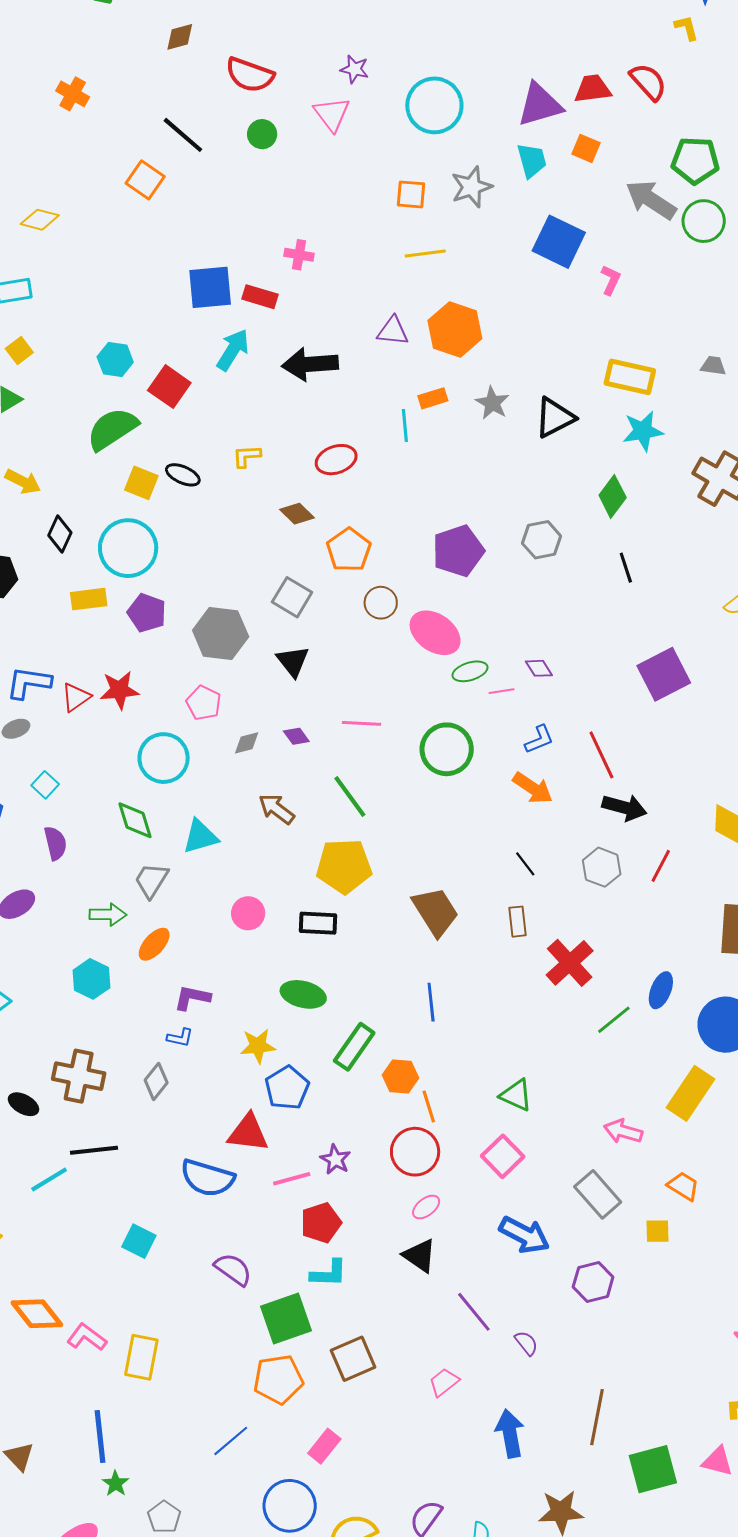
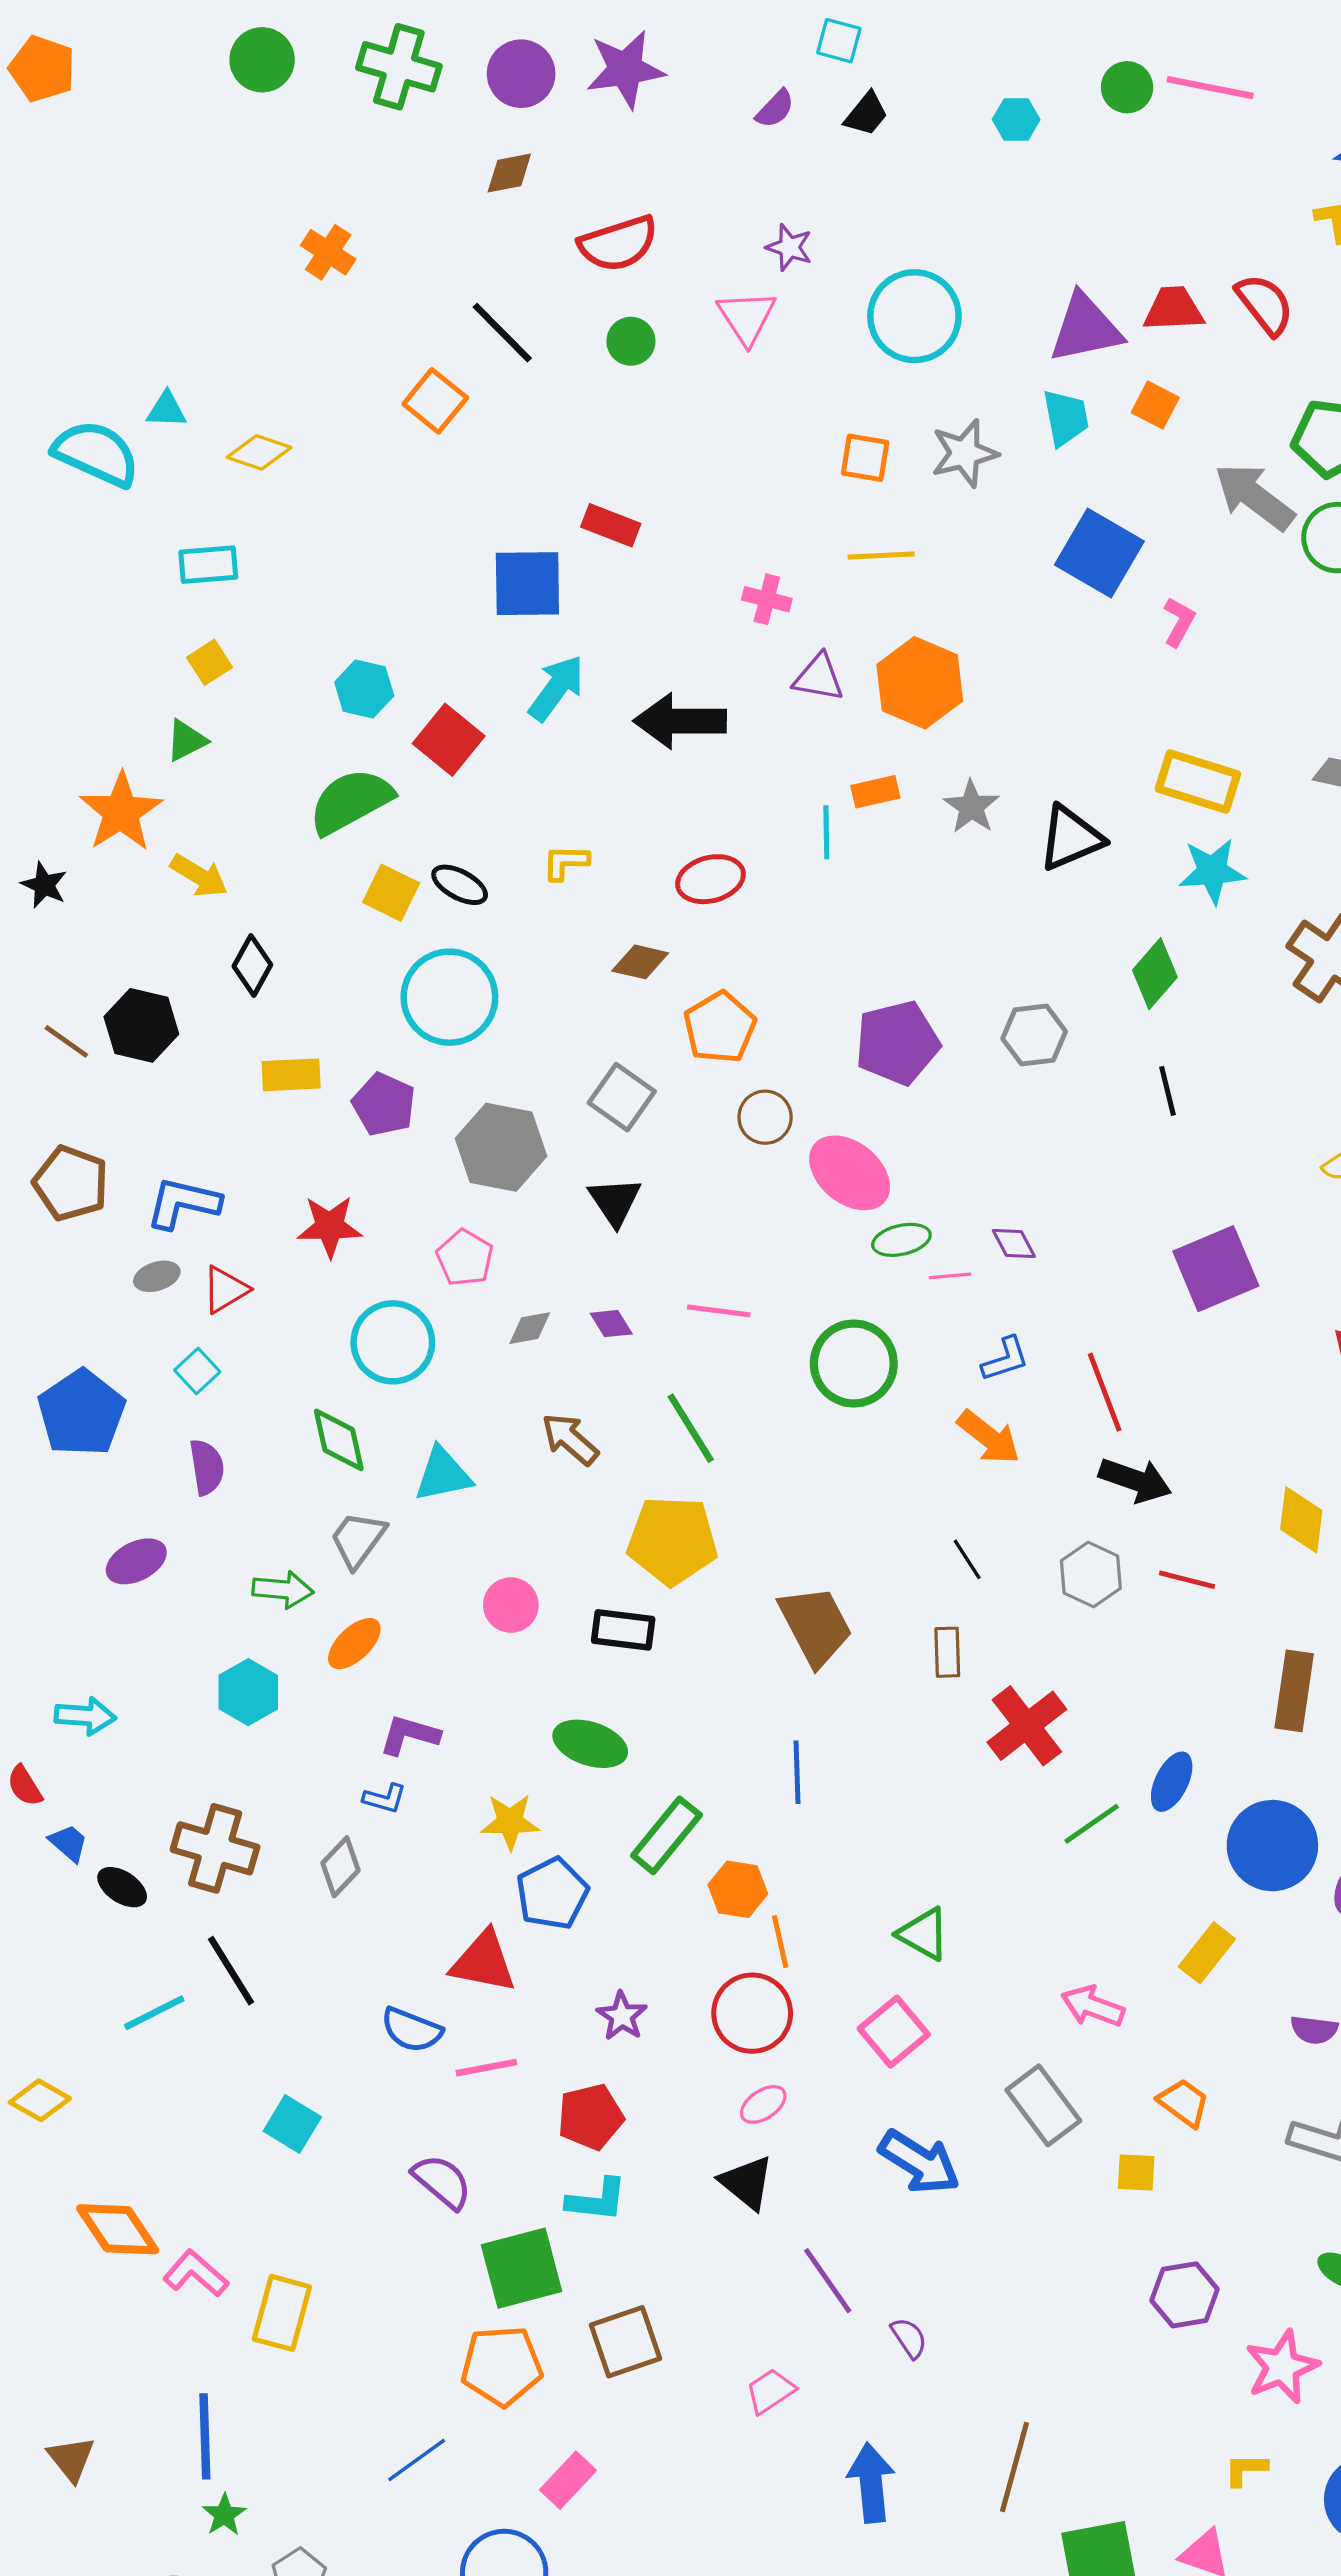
red semicircle: (250, 75) -> (618, 243), turned -42
pink cross: (299, 255) -> (767, 599), moved
red rectangle: (260, 297) -> (611, 525), moved
brown diamond: (297, 514) -> (640, 962), turned -36
cyan circle: (128, 548) -> (449, 997), moved
red triangle: (76, 697) -> (225, 1290), moved
red line: (661, 866) -> (1187, 1580), turned 72
yellow rectangle: (690, 1093) -> (1207, 1953), size x0.7
black line: (94, 1150) -> (231, 1971), turned 60
blue semicircle: (207, 1178) -> (412, 2030), size x0.7
pink line: (292, 1179) -> (486, 2068), moved
purple hexagon: (593, 1282) -> (1185, 2295), moved

